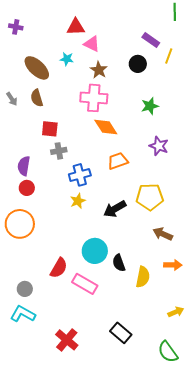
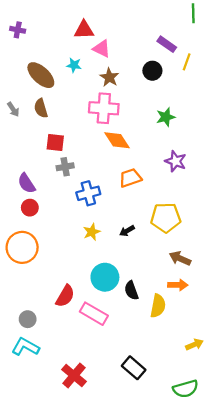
purple semicircle: (24, 166) -> (27, 183), turned -42
yellow star: (78, 201) -> (92, 232), moved
black arrow: (115, 209) -> (127, 231), size x0.6
orange arrow: (173, 265) -> (178, 285), moved
green semicircle: (168, 352) -> (186, 389), turned -70

